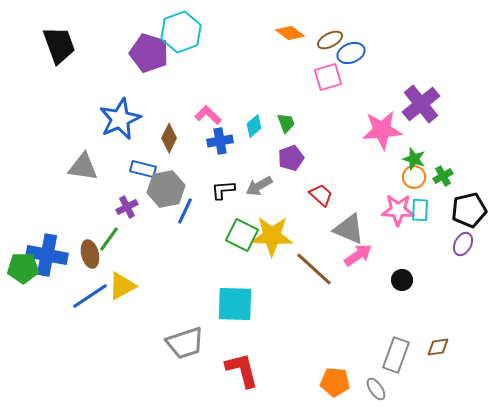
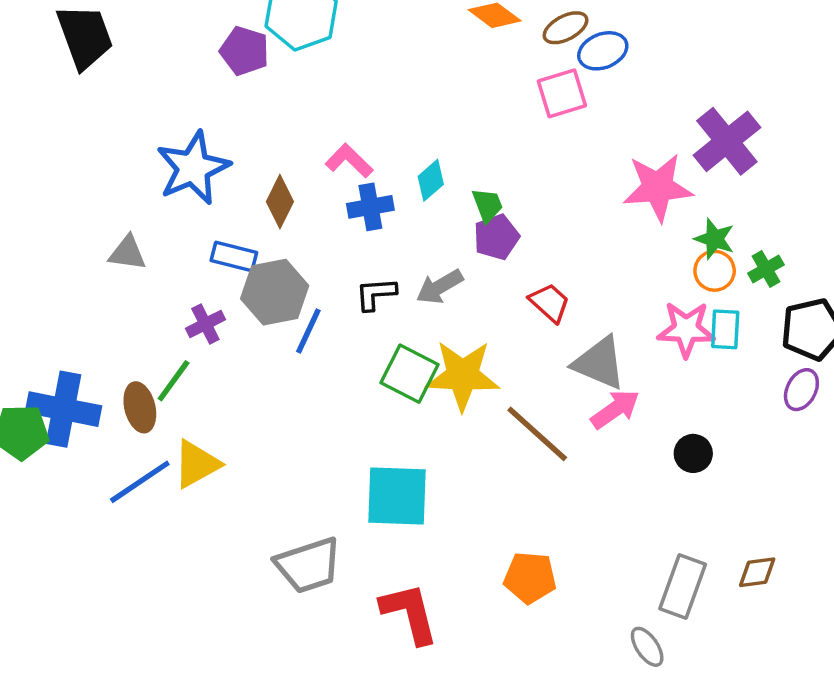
purple pentagon: (149, 53) -> (244, 51), size x0.7
green trapezoid: (286, 123) -> (487, 205), moved
gray triangle: (83, 167) -> (127, 253), size x0.7
orange pentagon: (335, 382) -> (530, 578), moved

